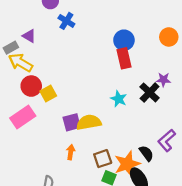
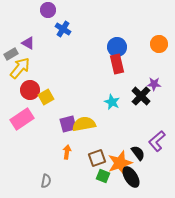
yellow arrow: (21, 63) -> (20, 68), turned 100

